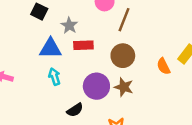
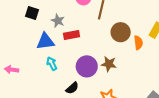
brown circle: (123, 56) -> (121, 32), moved
orange semicircle: (163, 66) -> (138, 43), turned -152

